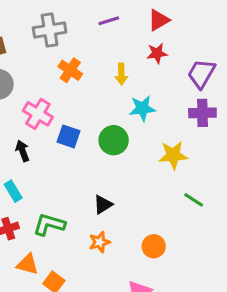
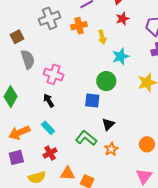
orange cross: (70, 70) -> (79, 26), moved, turned -35
blue square: (69, 136) -> (92, 101), moved
green L-shape: (49, 225) -> (86, 138), moved, turned 35

